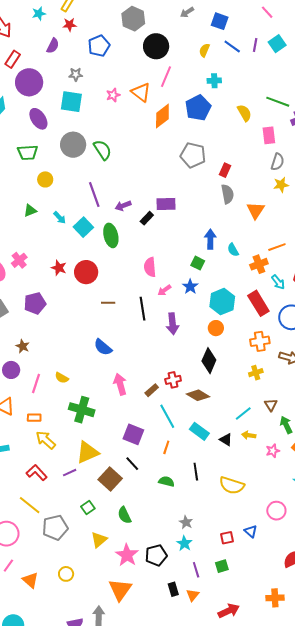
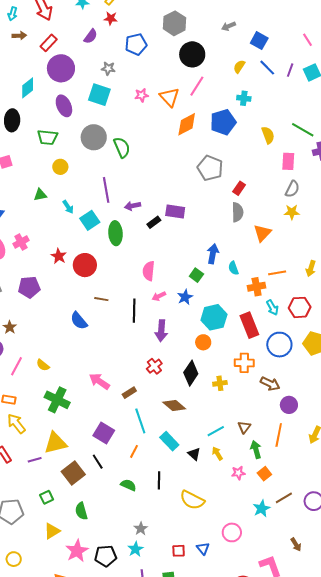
blue semicircle: (103, 347) -> (79, 321), moved
yellow cross: (256, 373) -> (220, 383), moved
red cross: (173, 380) -> (154, 366), moved, turned -35
pink arrow: (120, 384) -> (99, 381), turned -50
yellow arrow: (249, 435) -> (217, 453), turned 40

